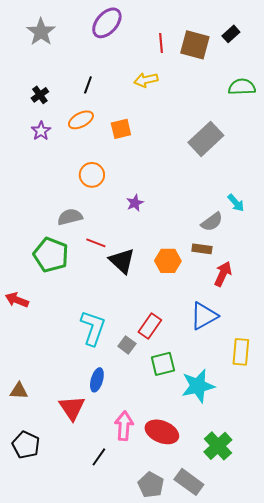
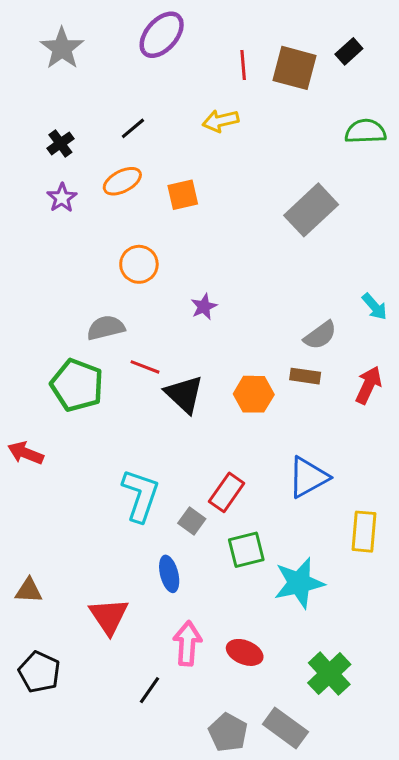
black line: (88, 85) -> (133, 128), turned 30
cyan arrow: (236, 203) -> (375, 307), moved
red arrow: (223, 274) -> (369, 385), moved
blue ellipse: (97, 380) -> (169, 574), moved, turned -30
red ellipse: (162, 432) -> (245, 652), size x0.7

